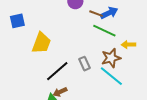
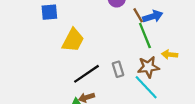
brown line: (96, 14) -> (138, 15), turned 32
green line: (104, 31) -> (145, 36), turned 35

